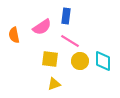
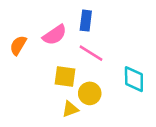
orange semicircle: (14, 35) -> (18, 45), turned 42
yellow circle: (80, 61) -> (90, 93), moved

